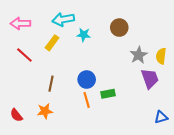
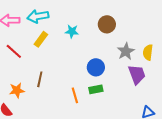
cyan arrow: (63, 19) -> (38, 16), moved
blue circle: (87, 80) -> (96, 67), moved
orange star: (45, 111) -> (17, 90), moved

